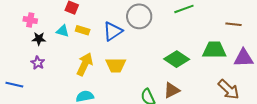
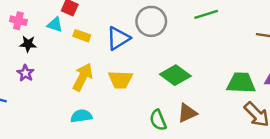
cyan triangle: (63, 31) -> (55, 25), moved
green trapezoid: (214, 50) -> (241, 83), moved
green diamond: (177, 59) -> (175, 75), moved

